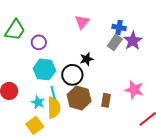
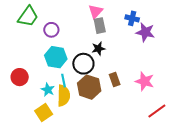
purple star: (133, 41) -> (145, 32), turned -30
gray rectangle: (115, 42) -> (100, 26), moved, turned -49
brown rectangle: (106, 100) -> (115, 80), moved, turned -32

